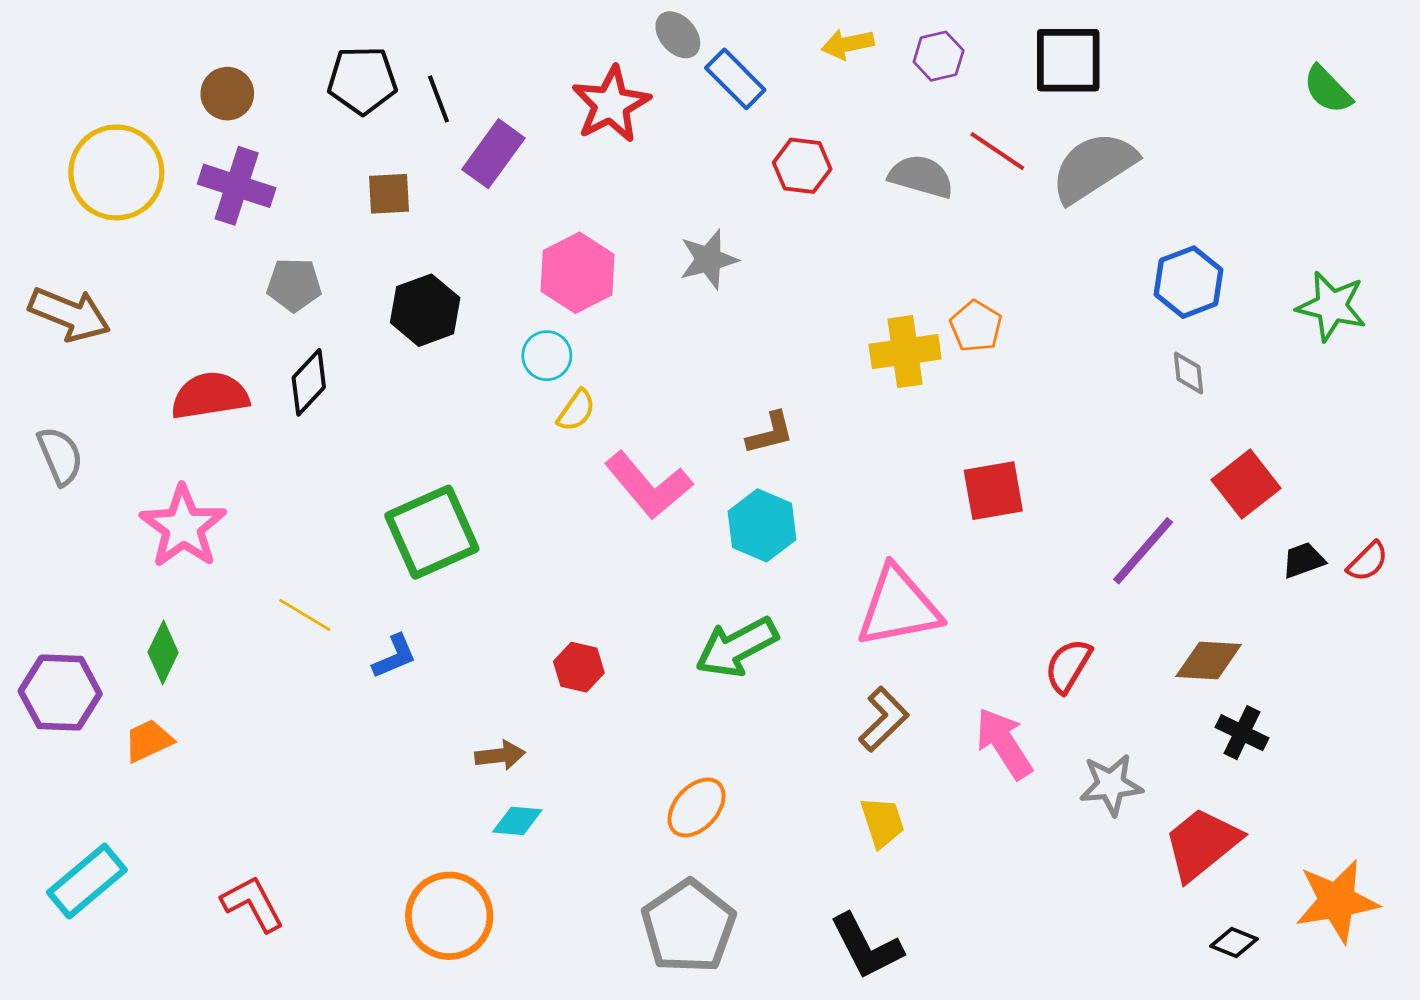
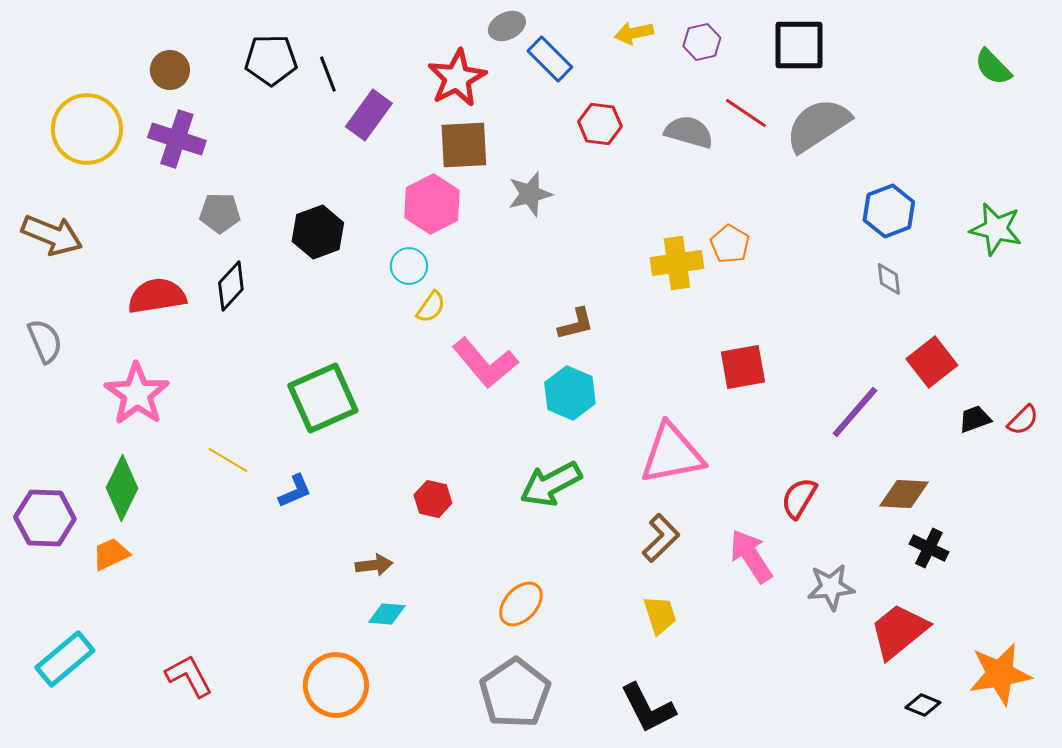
gray ellipse: (678, 35) -> (507, 26), turned -75
brown square: (389, 194) -> (464, 145), moved, size x1.5
green diamond: (163, 652) -> (122, 488), size x1.4

